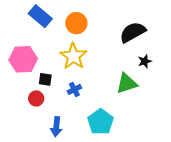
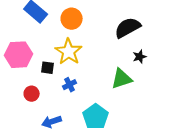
black square: (45, 79) -> (48, 68), moved
blue arrow: (56, 127) -> (52, 122), turned 66

